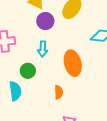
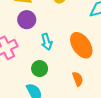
purple circle: (45, 21) -> (27, 20), moved

